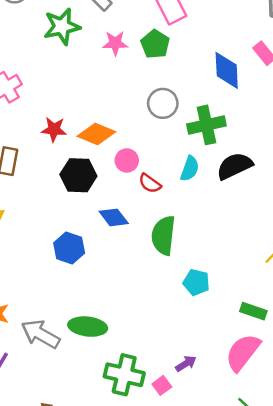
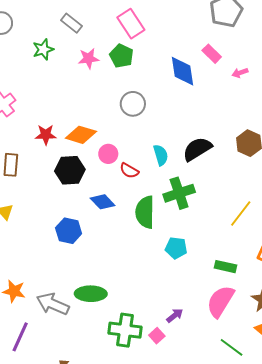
green star: (62, 26) -> (43, 49), size x0.7
green cross: (206, 125) -> (179, 193), moved
cyan semicircle: (190, 169) -> (161, 155), turned -30

